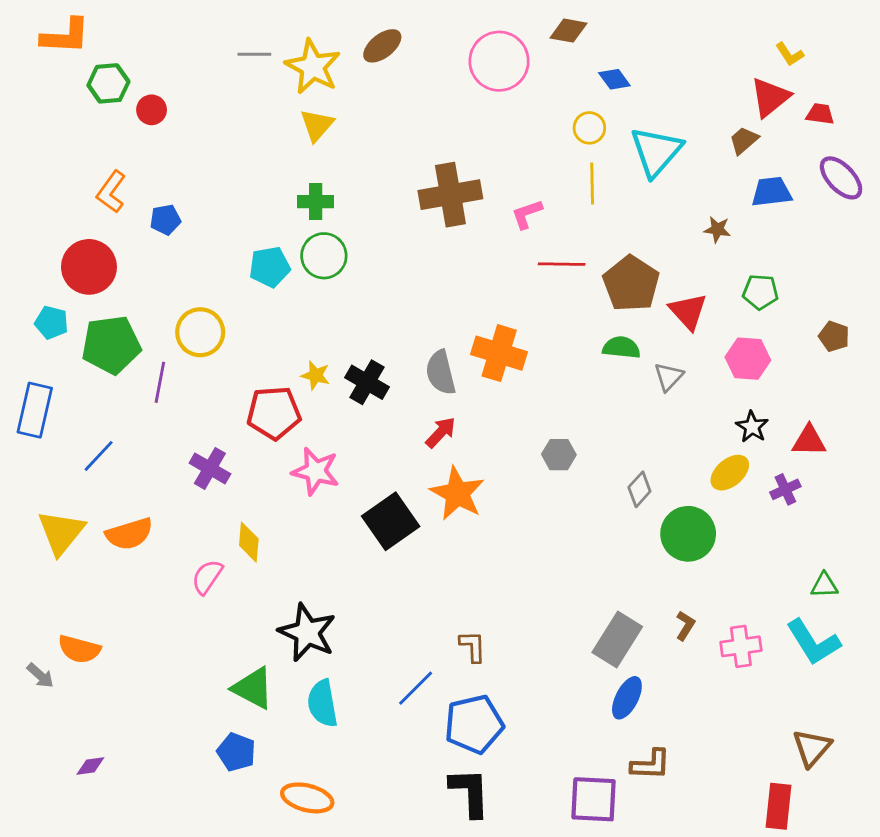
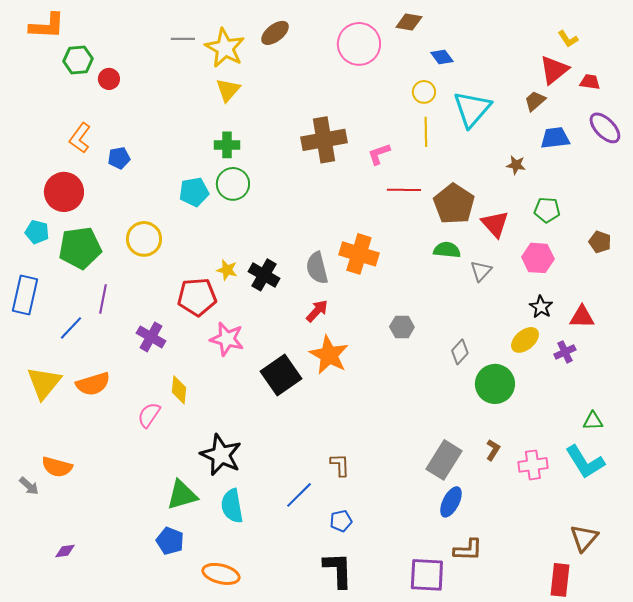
purple line: (160, 382) -> (103, 299), moved
green triangle: (253, 688) -> (182, 495), turned -44
blue pentagon: (474, 724) -> (341, 521), size x0.5

